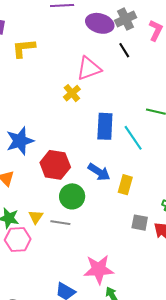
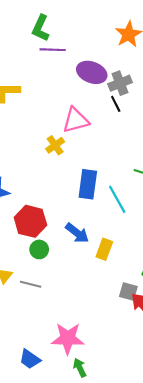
gray cross: (126, 19) -> (120, 83), moved
green circle: (72, 196) -> (39, 249), moved, size x0.7
gray square: (140, 223) -> (128, 291), moved

